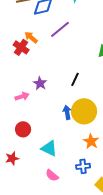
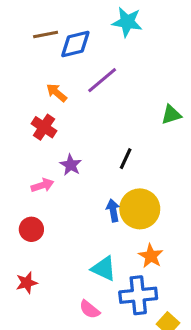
red cross: (21, 47) -> (44, 127), moved
red circle: (23, 129) -> (31, 229), moved
cyan triangle: (49, 148) -> (104, 269), moved
blue cross: (83, 166) -> (138, 295), size x1.6

